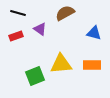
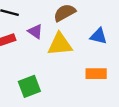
yellow triangle: (61, 64) -> (60, 44), moved

